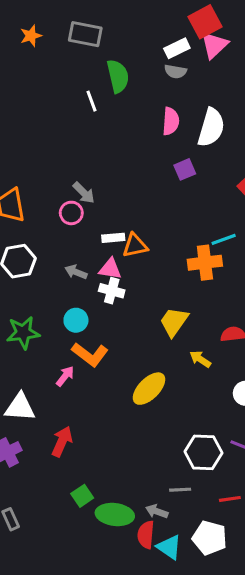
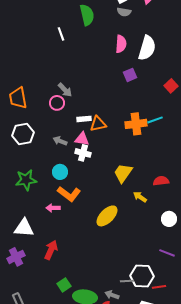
white line: (91, 101) -> (61, 34), moved
orange cross: (205, 263) -> (136, 124), moved
pink arrow: (65, 376) -> (53, 208), turned -128
white hexagon: (203, 452) -> (142, 276), moved

